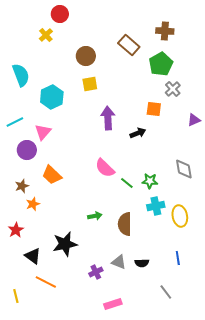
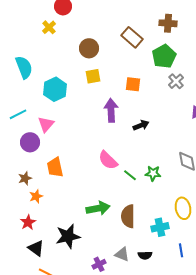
orange square: (154, 109) -> (133, 84), moved
orange trapezoid: (52, 175) -> (55, 167), turned 35
cyan cross: (156, 206) -> (160, 227), moved
green arrow: (95, 216) -> (98, 208), size x1.6
red star: (16, 230) -> (28, 222), moved

